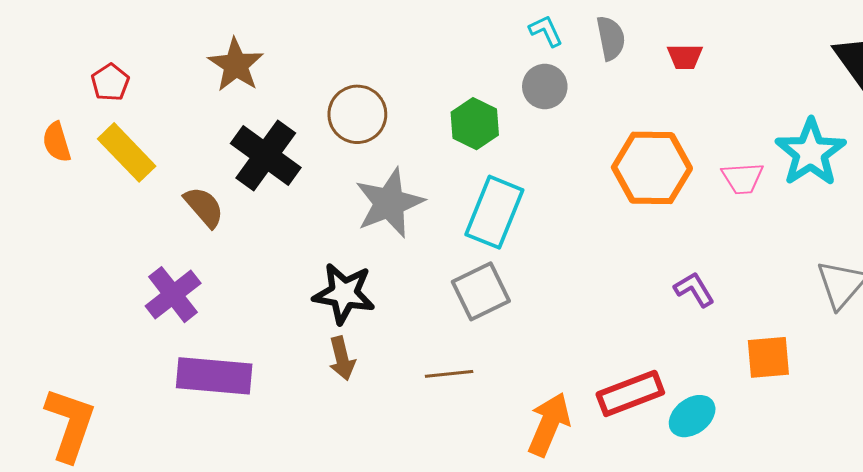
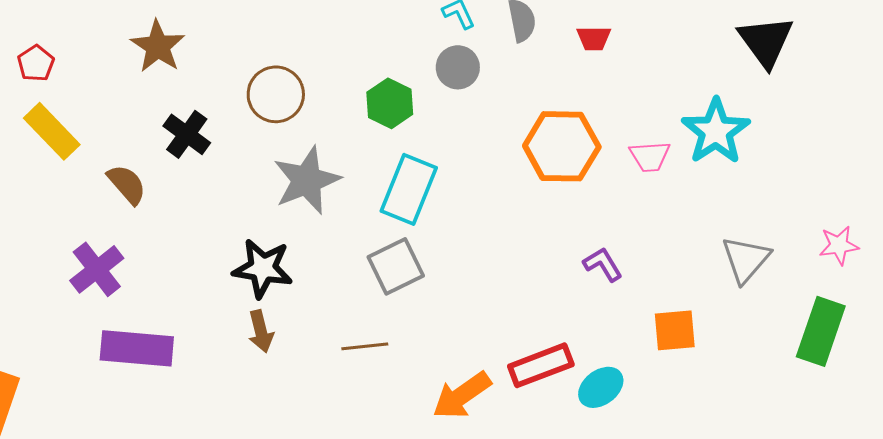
black cross: (266, 156) -> (187, 134), size x0.7
orange arrow: (549, 424) -> (462, 395), turned -148

